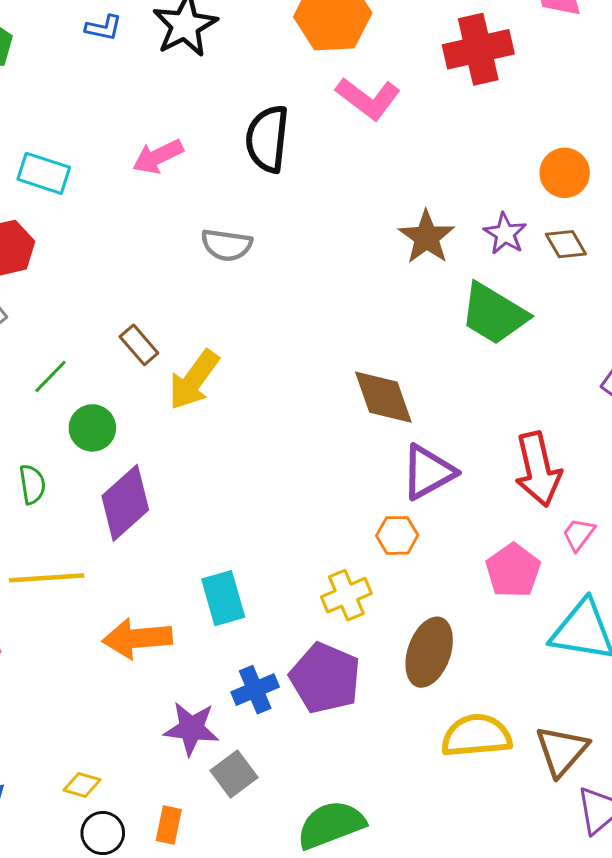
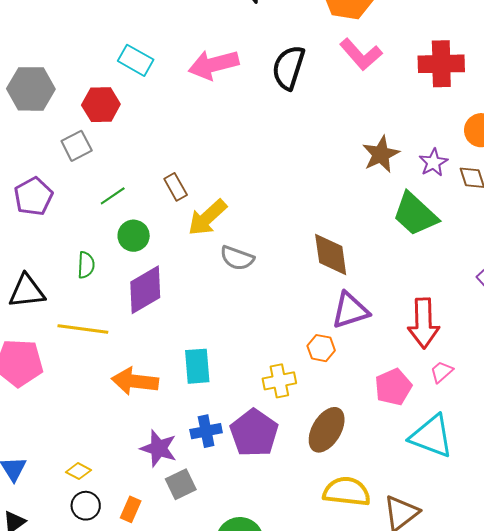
red cross: (478, 49) -> (441, 64), moved
pink arrow: (158, 157) -> (214, 65), size x1.4
gray semicircle: (227, 245) -> (237, 258), moved

